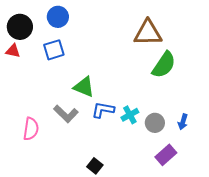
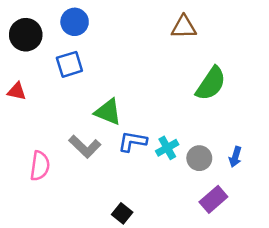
brown triangle: (148, 33) -> (184, 27), moved, size x0.7
red triangle: (13, 51) -> (17, 91), moved

